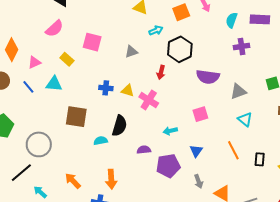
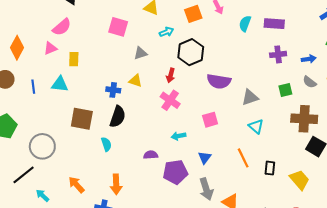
pink square: (92, 42) -> (118, 27), moved
purple cross: (242, 46) -> (278, 54), moved
yellow rectangle: (67, 59) -> (74, 59), turned 48
pink triangle: (34, 62) -> (50, 48), moved
blue line: (28, 87) -> (33, 87), turned 32
yellow triangle: (128, 90) -> (135, 81), moved
pink cross: (149, 100) -> (170, 100), moved
black semicircle: (119, 126) -> (118, 117), moved
cyan semicircle: (101, 141) -> (106, 144), turned 80
gray arrow: (199, 181) -> (206, 189), size x1.5

